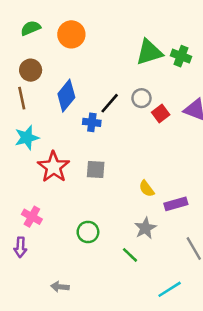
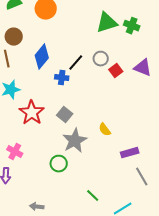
gray square: (96, 170) -> (65, 115), turned 35
purple rectangle: (176, 204) -> (130, 153), moved
gray star: (145, 228) -> (75, 141), moved, size x1.4
green line: (130, 255) -> (93, 196), moved

